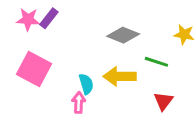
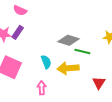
green line: (156, 62) -> (82, 51), moved
cyan semicircle: (86, 84) -> (46, 62), moved

